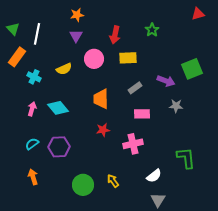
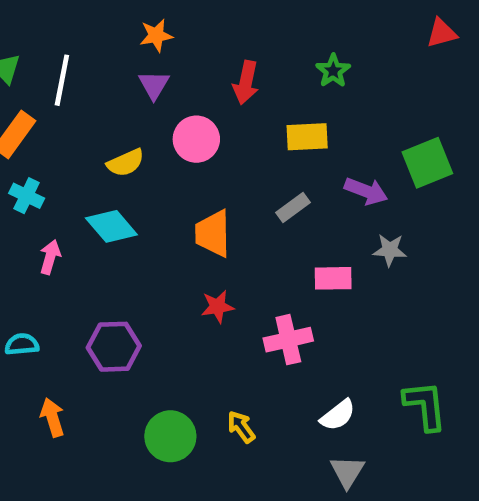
yellow rectangle: (128, 58) -> (307, 137), moved
cyan cross: (34, 77) -> (27, 196), moved
cyan diamond: (58, 108) -> (111, 226), moved
pink rectangle: (142, 114) -> (333, 278), moved
cyan semicircle: (32, 144) -> (22, 344), moved, turned 32
green L-shape: (186, 158) -> (425, 406), moved

